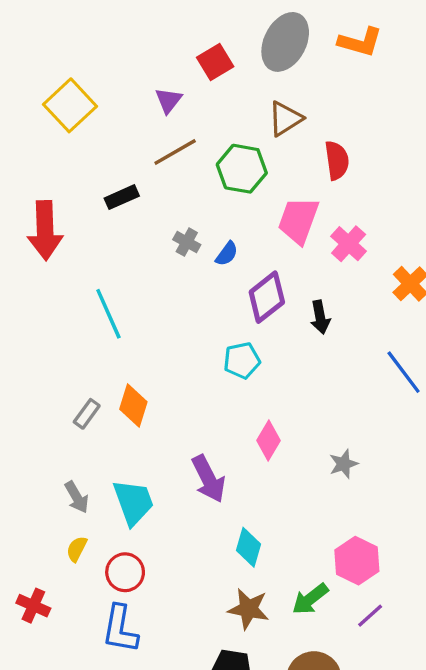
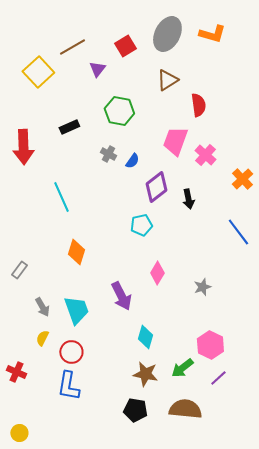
brown line: (175, 152) -> (72, 47), moved
green hexagon: (242, 169) -> (119, 111), moved
gray rectangle: (87, 414) -> (19, 270), moved

